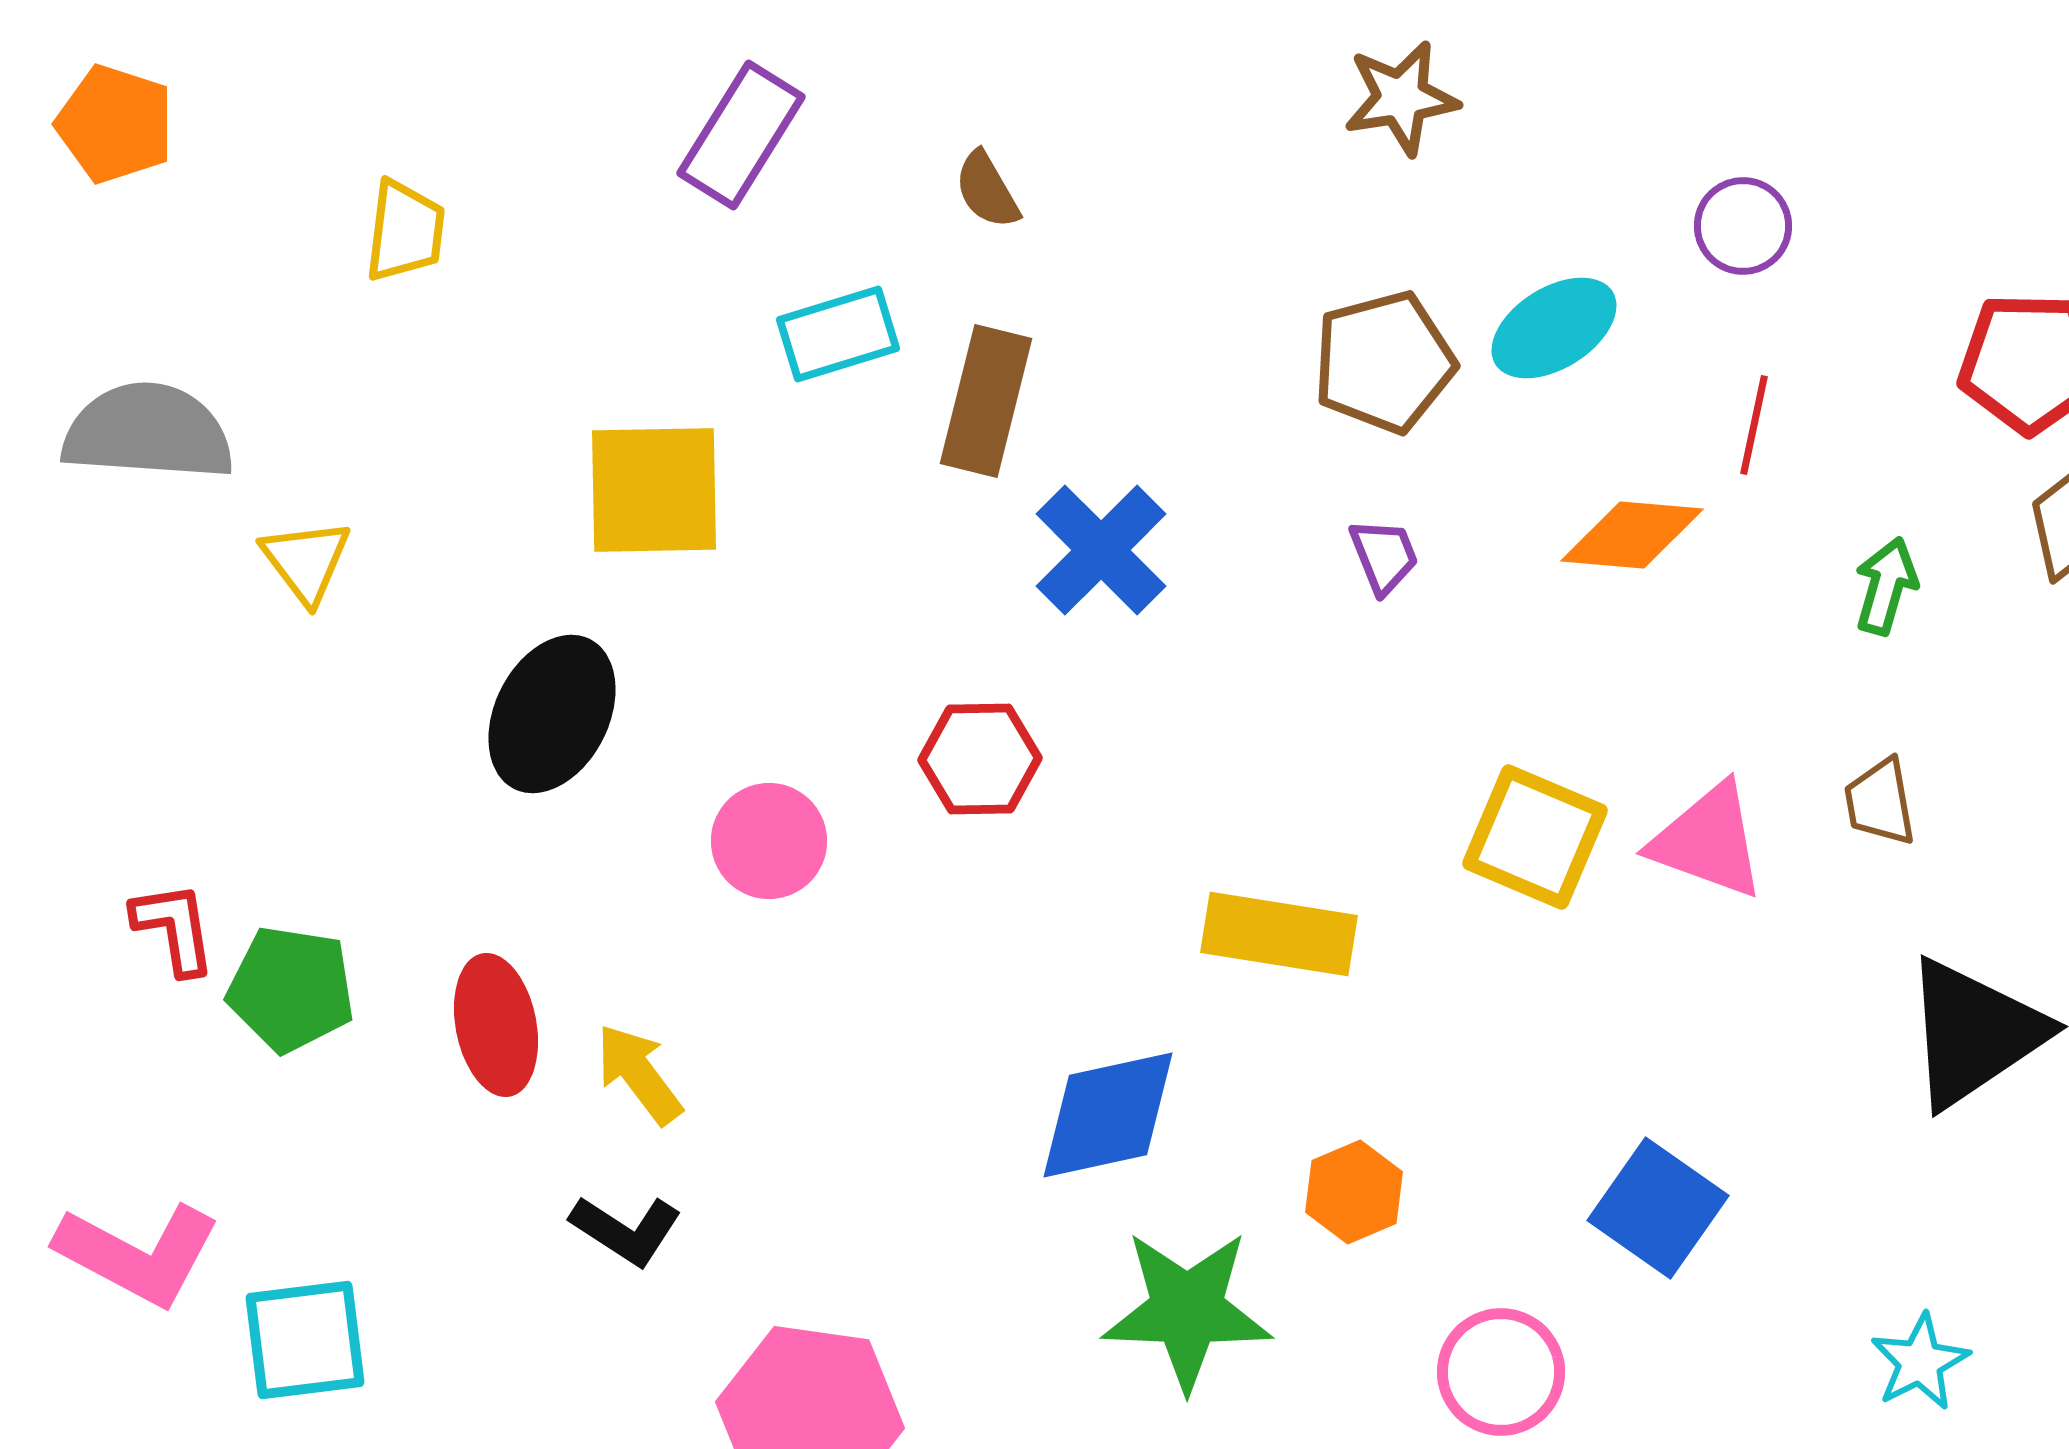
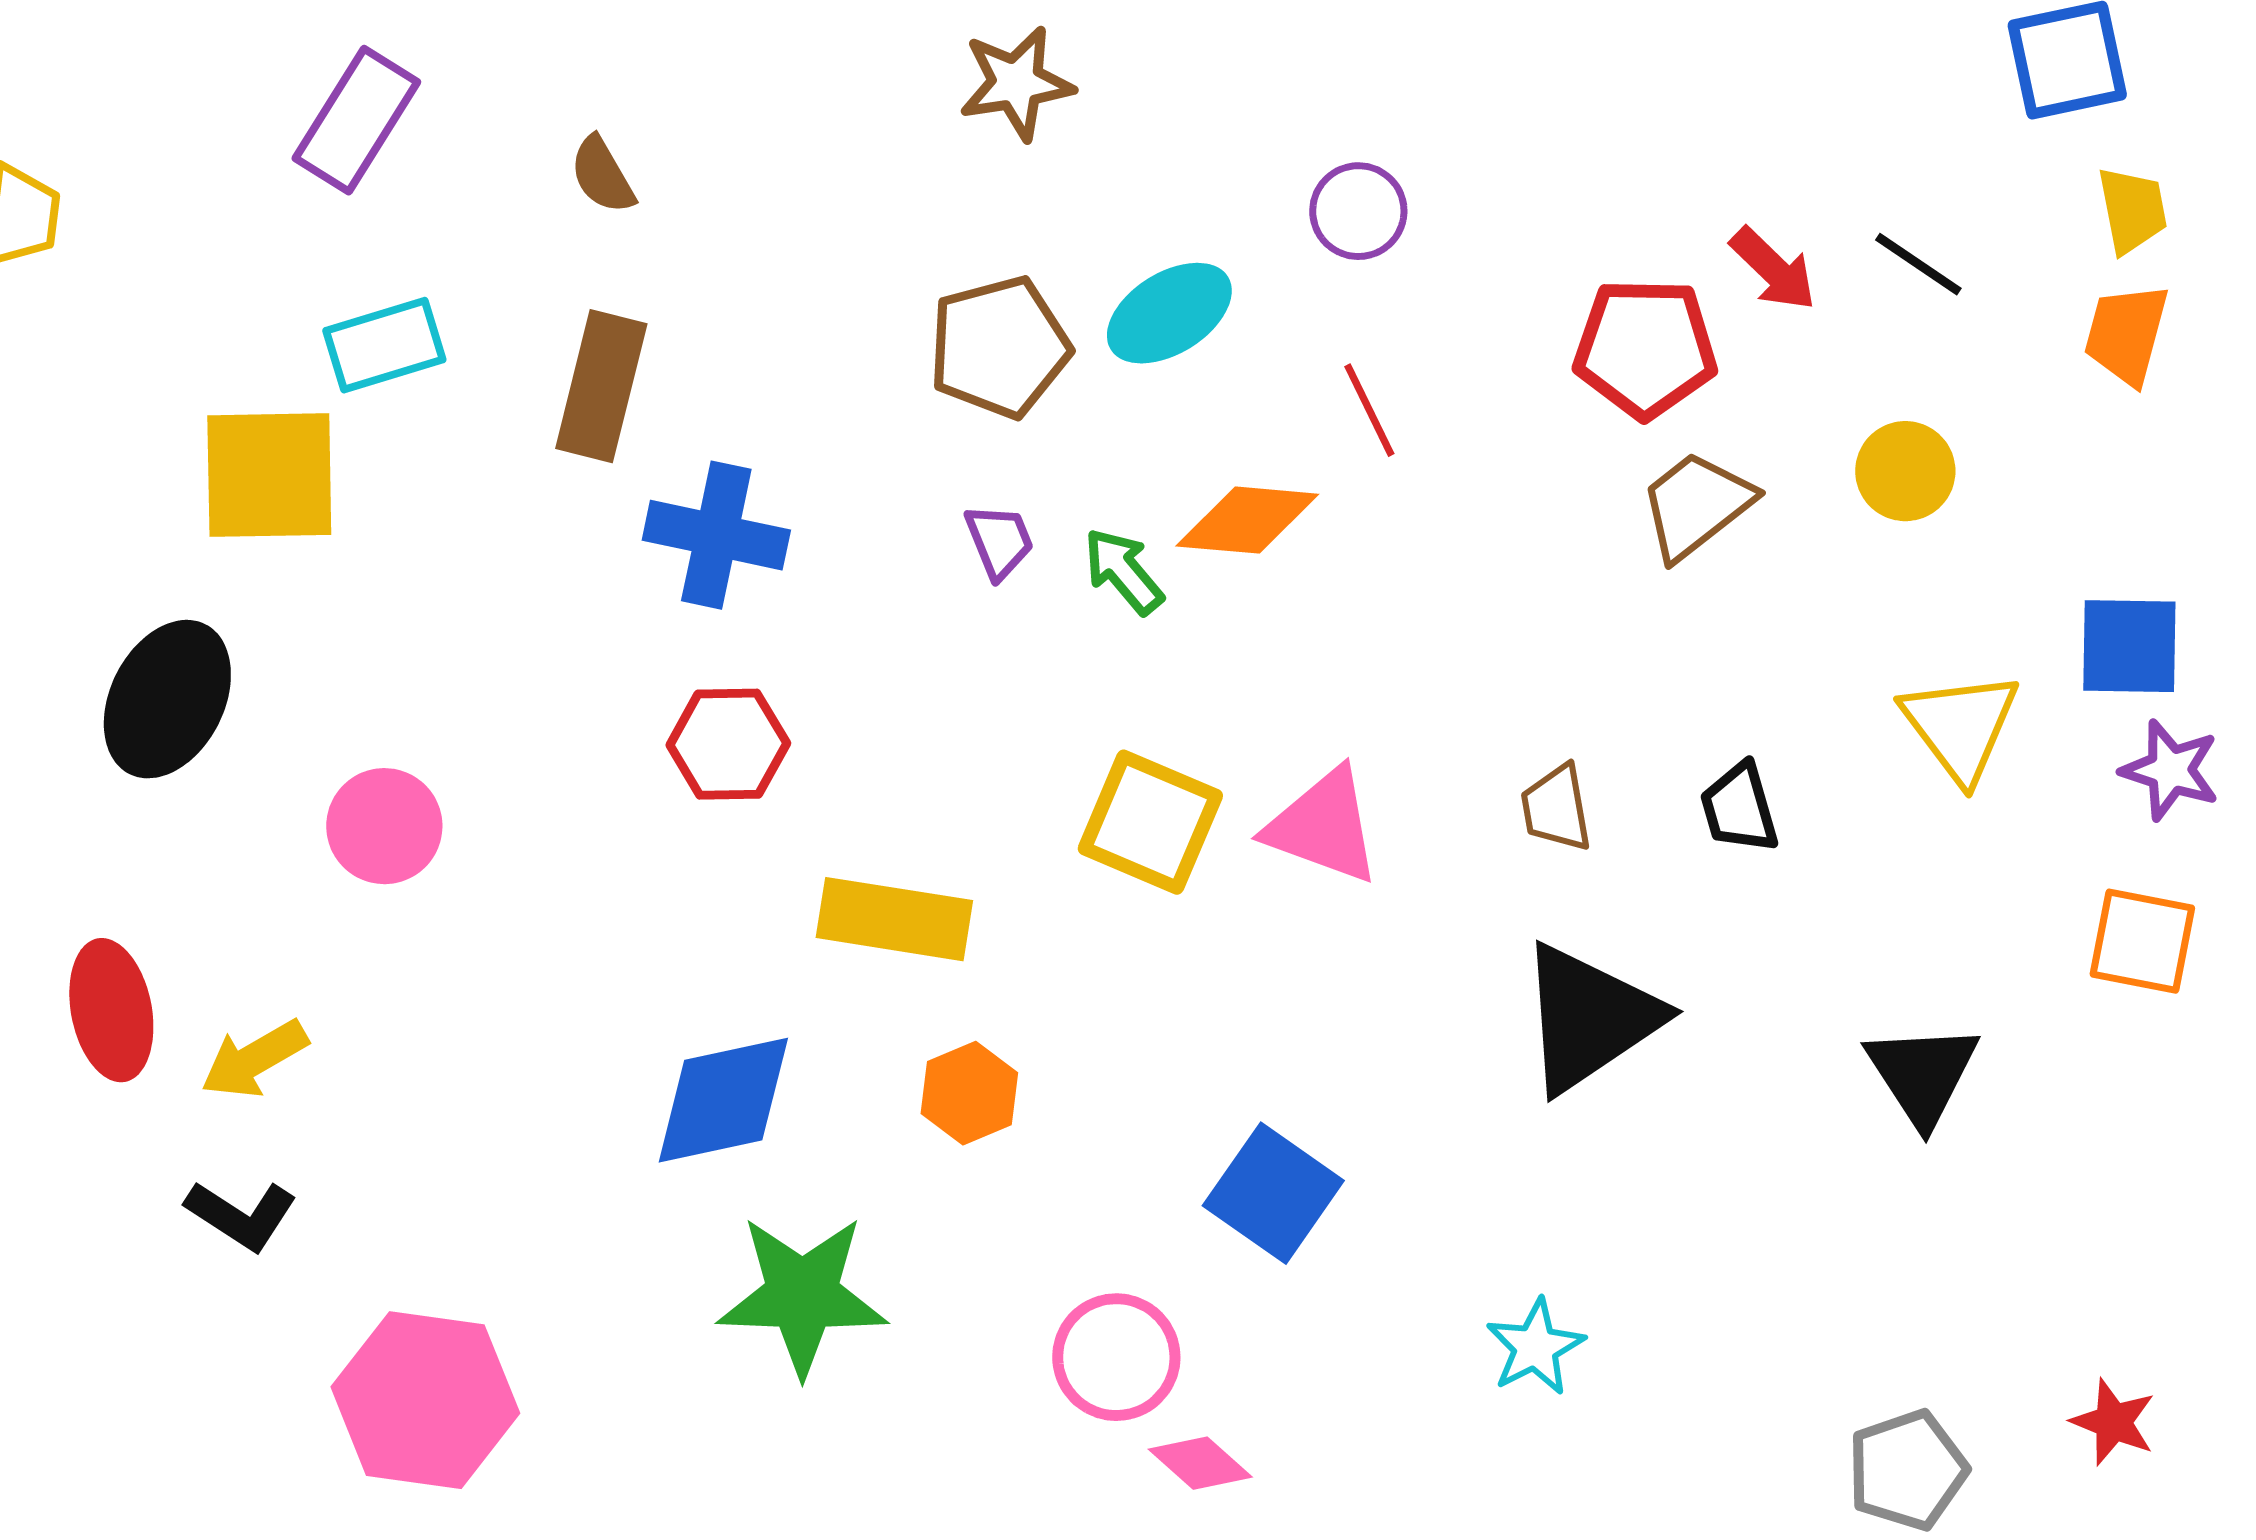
cyan rectangle: (838, 334) -> (384, 345), moved
red line: (1754, 425) -> (1369, 410), turned -38
blue cross: (1101, 550) -> (716, 535), turned -33
green arrow: (1886, 586) -> (1123, 571), moved, turned -56
red hexagon: (980, 759) -> (728, 744), moved
brown trapezoid: (1880, 802) -> (1556, 808), moved
yellow arrow: (639, 1074) -> (254, 1059), turned -83
orange hexagon: (1354, 1192) -> (969, 1093), moved

